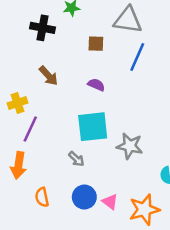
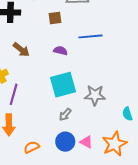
blue line: (137, 57) -> (90, 36), moved, turned 70
gray arrow: (76, 159) -> (65, 115), moved, turned 96
orange semicircle: (42, 197) -> (32, 147), turned 84

